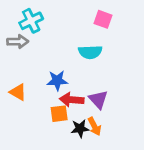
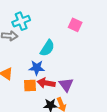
cyan semicircle: (90, 52) -> (47, 48), moved, turned -60
orange square: (59, 114) -> (30, 85), moved

